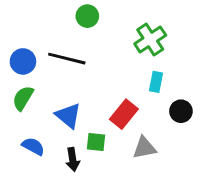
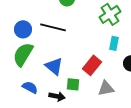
green semicircle: (23, 98) -> (23, 54), size x1.4
black arrow: (73, 159) -> (57, 96), turned -70

